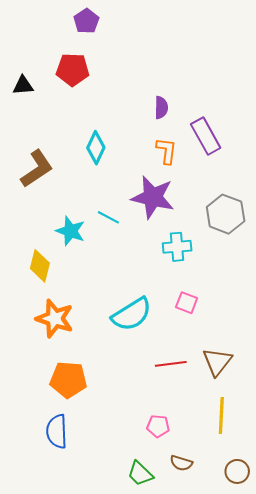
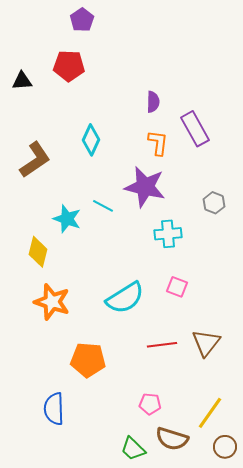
gray hexagon: (226, 214) -> (214, 203), size x0.6
orange pentagon: (68, 380) -> (88, 360), moved
yellow line: (221, 416) -> (210, 413), moved, turned 32
brown semicircle: (181, 463) -> (172, 439), size x1.5

